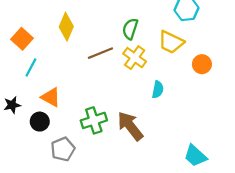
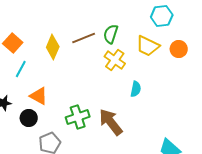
yellow diamond: (66, 27) -> (53, 47), moved
brown line: (100, 53) -> (84, 38), moved
orange circle: (202, 64) -> (179, 49), moved

